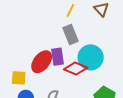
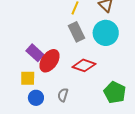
purple rectangle: (58, 57) -> (35, 53), moved, turned -36
cyan circle: (91, 57) -> (106, 33), moved

